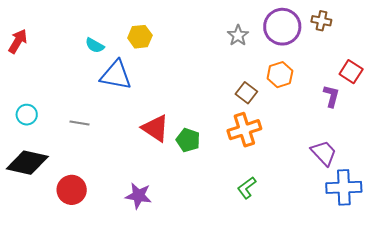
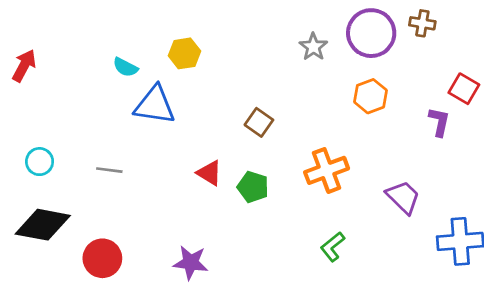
brown square: (246, 93) -> (259, 122), moved
red triangle: (155, 128) -> (209, 173), size x0.7
purple trapezoid: (324, 153) -> (403, 197), moved

